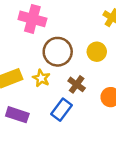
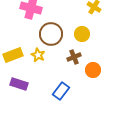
brown cross: (77, 84) -> (74, 57), moved, turned 32
blue rectangle: (61, 110) -> (61, 91), moved

